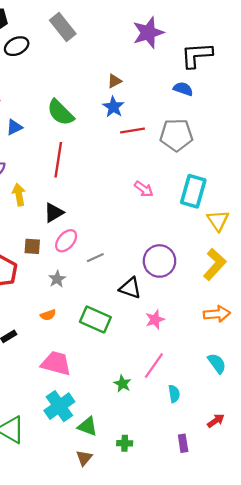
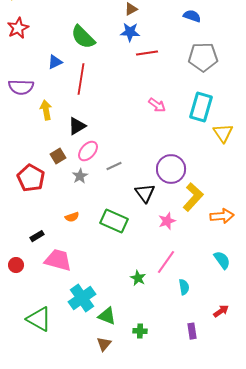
blue star: (113, 107) -> (130, 32), turned -30
blue triangle: (14, 127) -> (55, 62), moved
gray pentagon: (176, 135) -> (203, 57), moved
brown square: (32, 246) -> (58, 156), turned -35
yellow L-shape: (215, 264) -> (193, 197), moved
gray star: (57, 279) -> (80, 176), moved
black triangle: (130, 288) -> (145, 193), turned 35
pink trapezoid: (56, 363) -> (58, 260), moved

